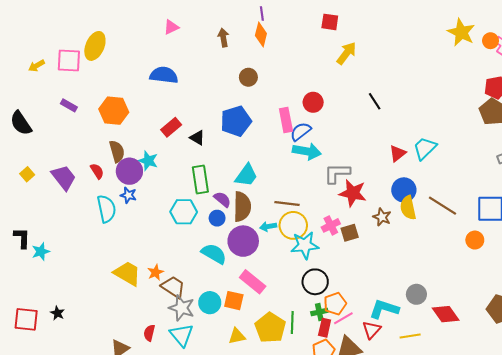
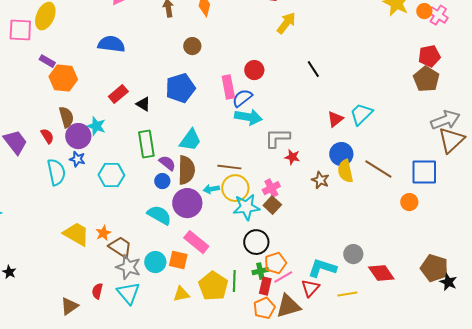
purple rectangle: (69, 105) -> (47, 61), moved
red star: (353, 193) -> (292, 157), size x0.6
cyan hexagon: (184, 212) -> (111, 175), moved
brown square: (350, 233) -> (272, 205), moved, turned -30

